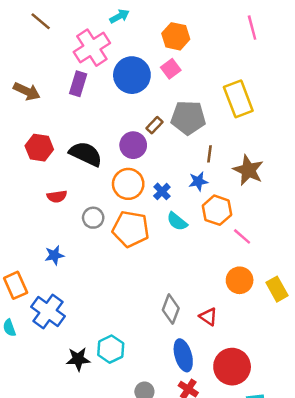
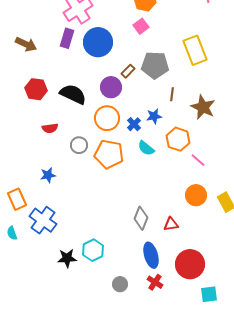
blue circle: (132, 75) -> (98, 42), moved
blue star: (198, 181) -> (154, 116), moved
red triangle: (208, 317) -> (171, 224), turned -42

